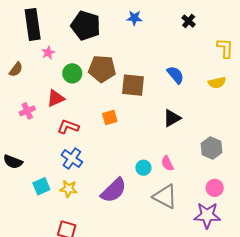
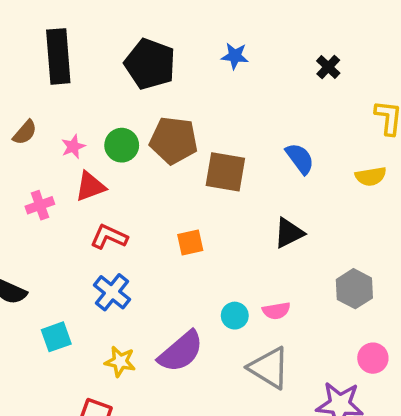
pink star: (48, 53) -> (73, 147), moved
orange square: (110, 117) -> (190, 243), moved
pink semicircle: (167, 163) -> (276, 311), turned -77
pink circle: (215, 188) -> (373, 358), moved
yellow star: (68, 189) -> (120, 362), moved

